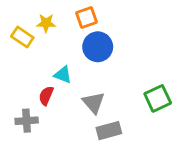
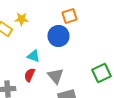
orange square: (87, 17) -> (70, 16), moved
red semicircle: (46, 96) -> (30, 75), moved

